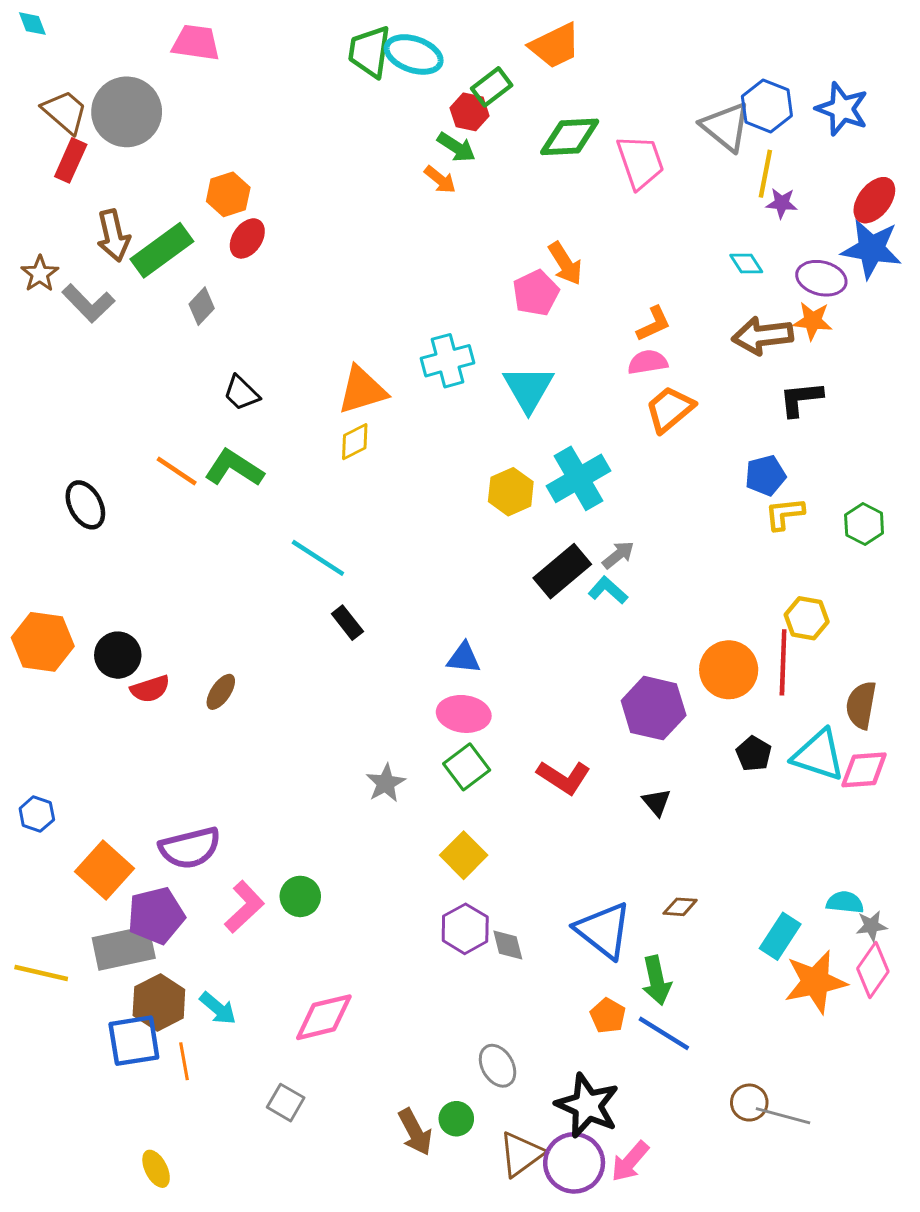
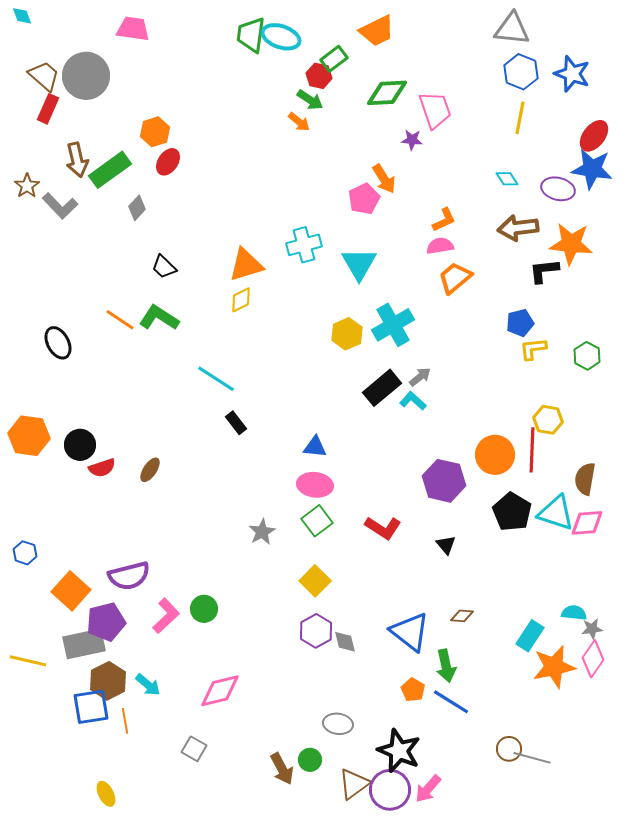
gray triangle: (726, 127) -> (512, 29), moved, turned -33
purple star: (782, 203) -> (412, 140), moved
orange star: (813, 321) -> (571, 244), moved, size x1.6
black pentagon: (754, 754) -> (512, 512), size x1.6
gray ellipse: (498, 1066) -> (338, 724), turned -52

